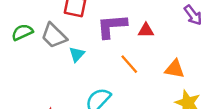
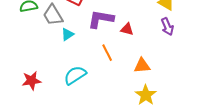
orange triangle: (175, 69) -> (142, 66), turned -30

